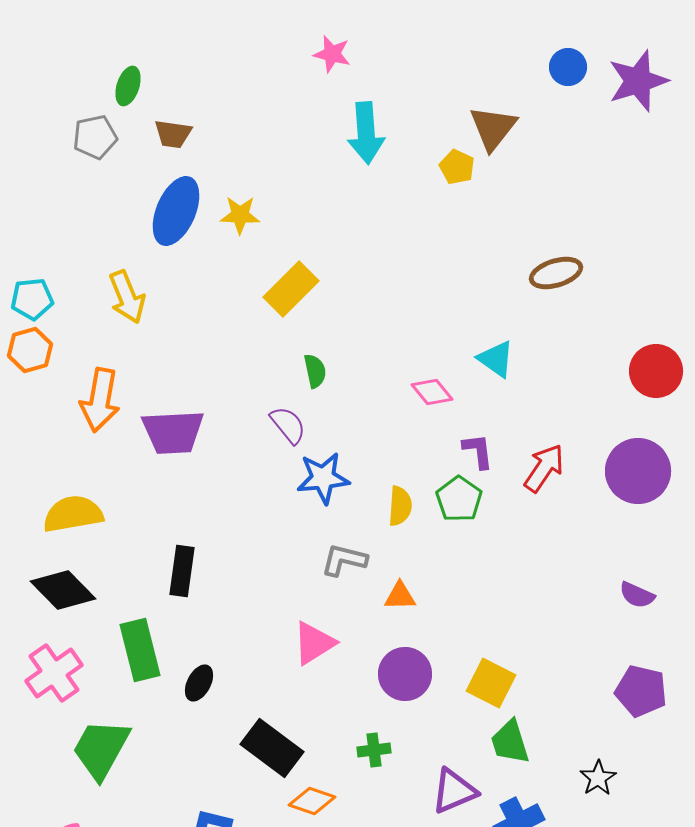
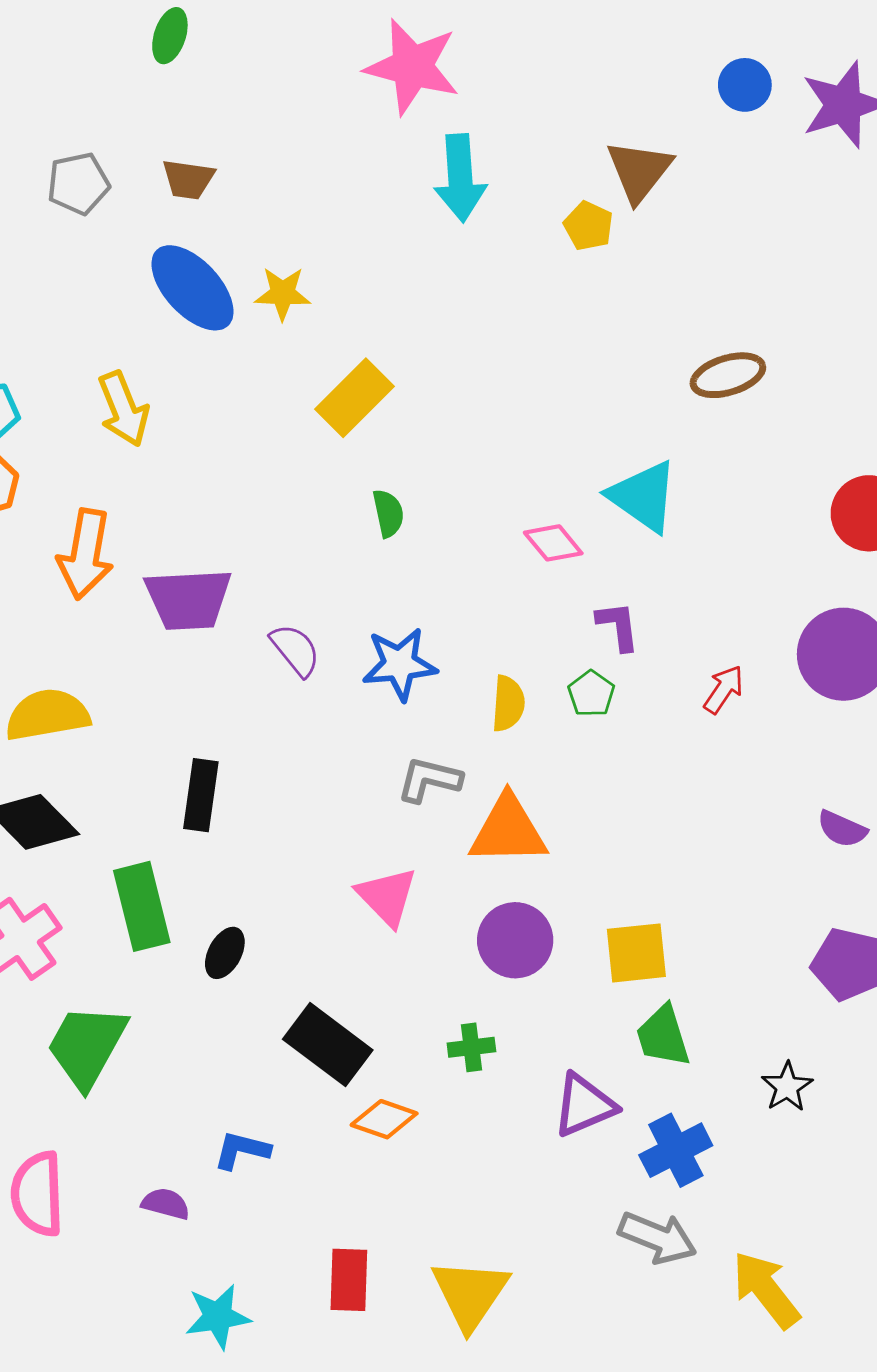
pink star: (332, 54) -> (412, 67), size x1.8
green ellipse: (128, 86) -> (170, 36), moved
blue ellipse: (176, 211) -> (192, 288), turned -66
cyan triangle: (496, 359) -> (643, 496), size x1.4
purple semicircle: (288, 425) -> (295, 650), moved
red arrow: (544, 468) -> (724, 689), moved, size x0.7
green pentagon: (459, 499) -> (591, 694), size x0.7
orange triangle: (400, 596) -> (508, 830), size x1.8
pink triangle: (314, 643) -> (387, 897), turned -42
yellow square: (491, 683) -> (636, 953), turned -33

